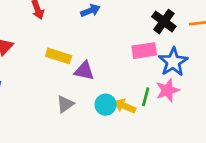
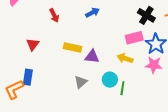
pink star: (168, 90) -> (154, 65), turned 30
green line: (146, 97) -> (122, 88), moved
yellow arrow: (125, 106) -> (125, 58), moved

